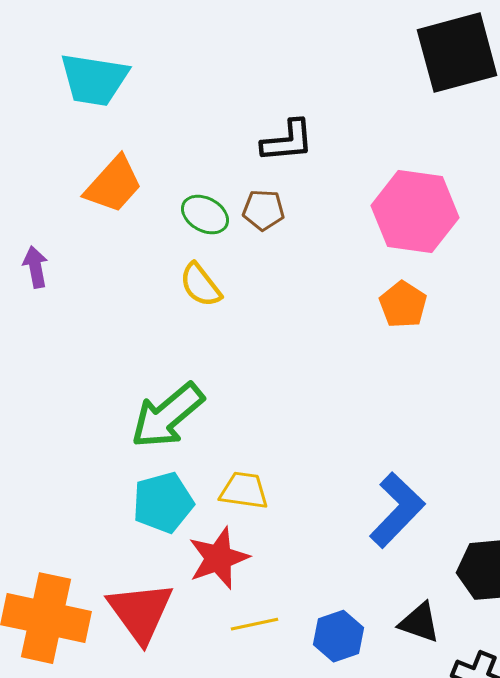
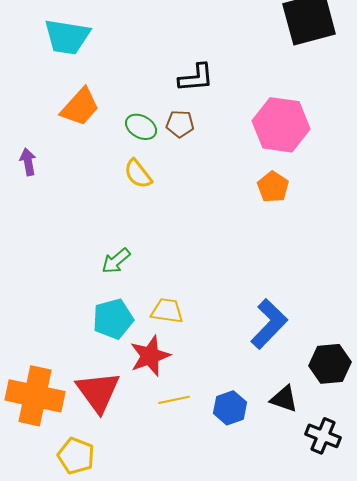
green arrow: (167, 416) -> (116, 261), size x0.6

